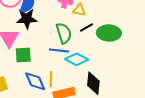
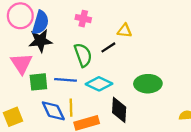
yellow triangle: (79, 10) -> (125, 31), moved
green ellipse: (109, 33) -> (148, 84), moved
blue line: (59, 51) -> (65, 80), moved

